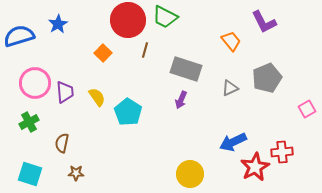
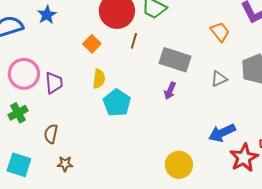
yellow semicircle: (97, 97) -> (99, 79), moved, turned 42

